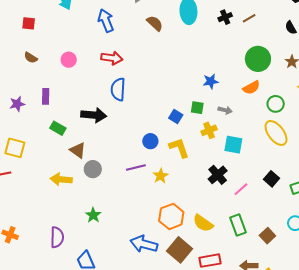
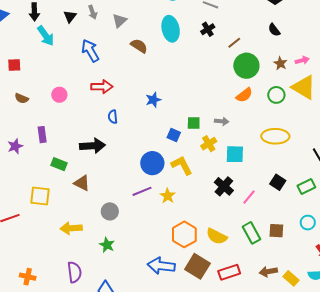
brown line: (249, 18) -> (234, 43), moved
blue star: (211, 81) -> (153, 100), moved
blue semicircle: (118, 89) -> (113, 117), size x0.6
green circle: (276, 104) -> (276, 95), moved
yellow ellipse: (276, 133) -> (275, 136), turned -44
blue circle: (150, 141) -> (152, 163), size x1.5
yellow square: (15, 148) -> (40, 196), moved
gray circle: (93, 169) -> (110, 211), moved
yellow arrow: (61, 179) -> (71, 228), moved
brown square: (267, 236) -> (276, 231), moved, turned -35

